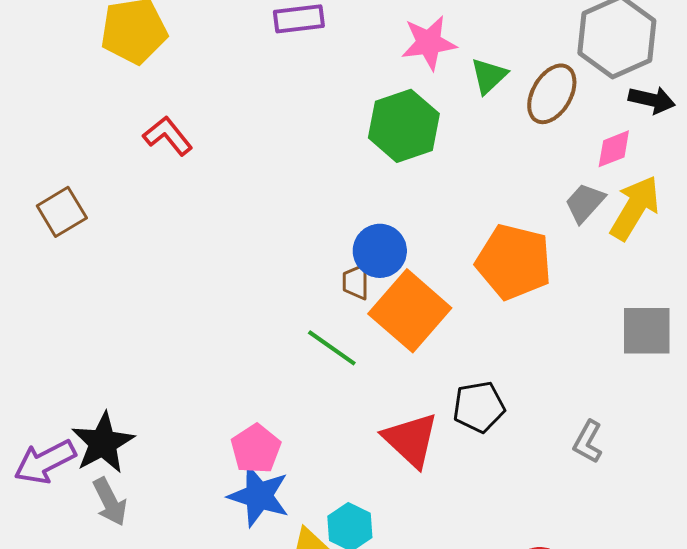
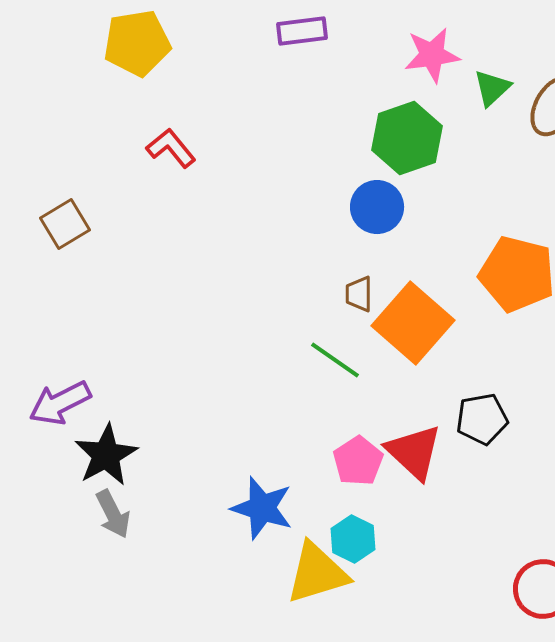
blue circle: (380, 251) -> (377, 207), moved
pink pentagon: (256, 449) -> (358, 461), moved
purple arrow: (45, 462) -> (60, 403), moved

